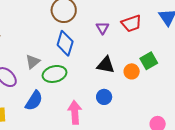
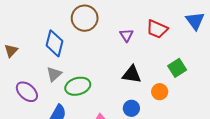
red trapezoid: (131, 23) -> (157, 29), turned 45
blue diamond: (65, 43) -> (54, 43), moved
orange circle: (132, 71) -> (160, 92), moved

